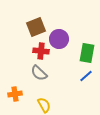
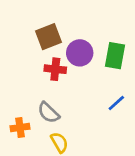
green rectangle: (87, 53) -> (115, 56), moved
gray semicircle: (39, 73) -> (49, 113), moved

